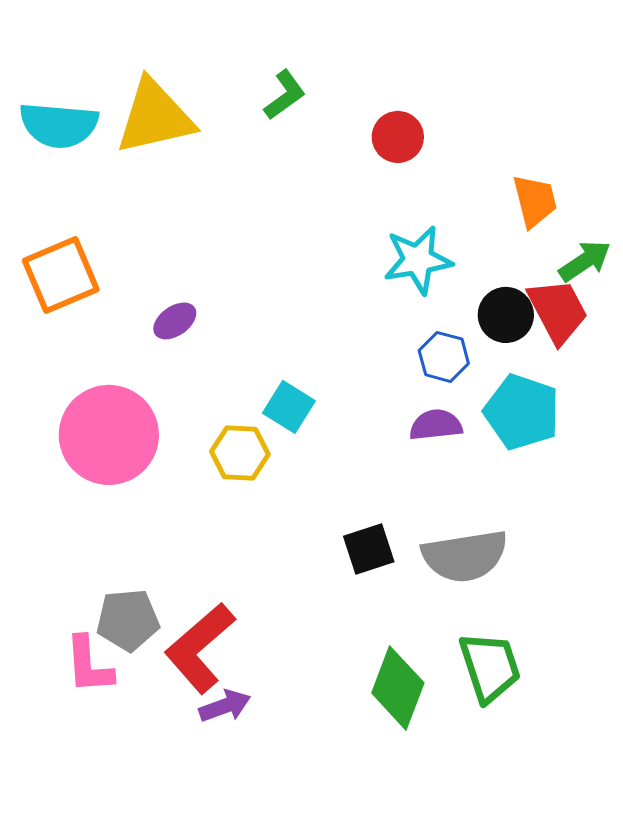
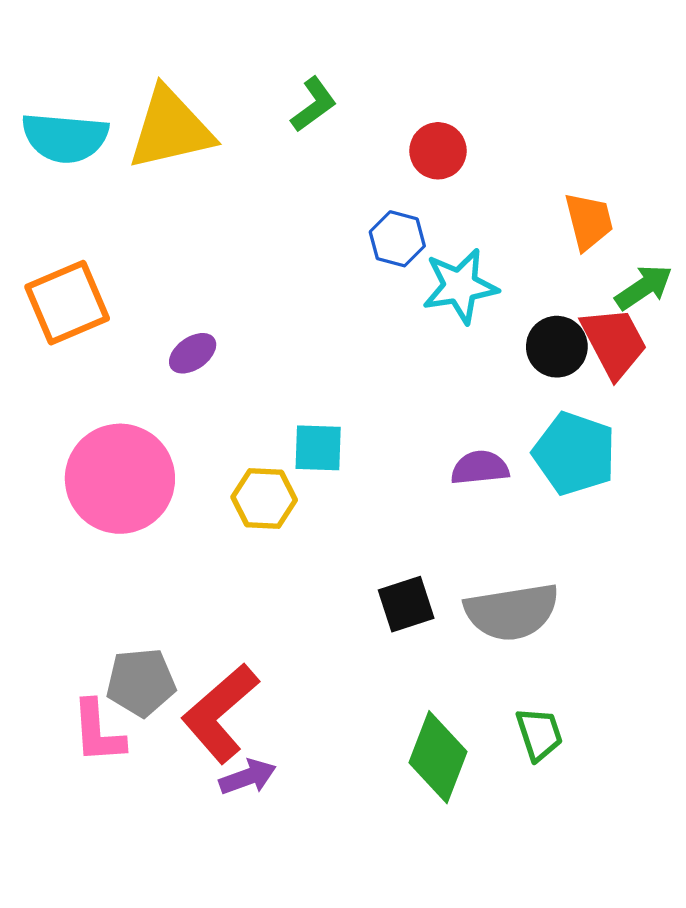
blue hexagon: (444, 357) -> (397, 239), moved
cyan square: (289, 407) -> (318, 448), turned -30
green trapezoid: (490, 667) -> (539, 734), size x0.7

